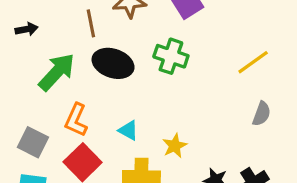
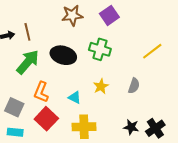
brown line: (91, 23) -> (27, 32), moved
gray semicircle: (262, 114) -> (134, 86), moved
yellow star: (175, 146) -> (101, 86), moved

